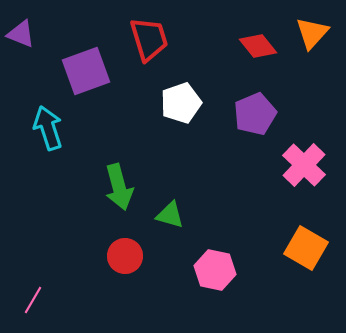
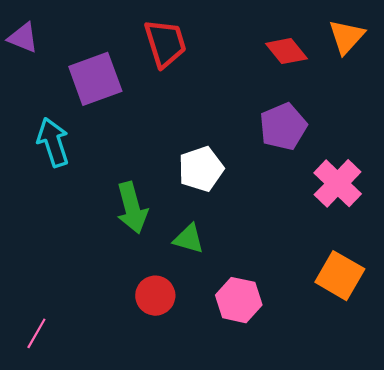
white pentagon: (181, 103) -> (201, 169), moved
red circle: (125, 256) -> (155, 296), moved

